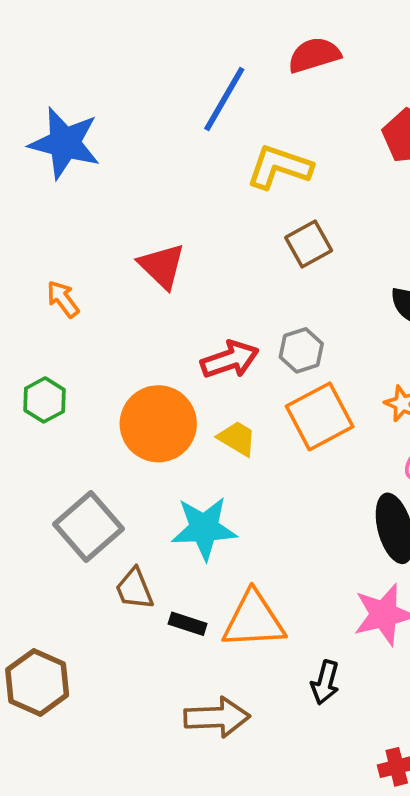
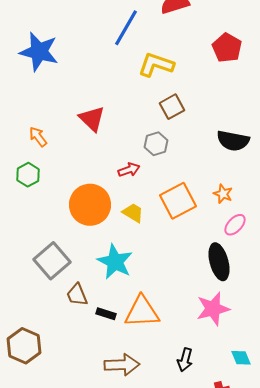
gray hexagon: (301, 350) -> (156, 144), moved
red arrow: (230, 360) -> (129, 170), size x0.7
green hexagon: (44, 400) -> (28, 175), moved
cyan star: (204, 528) -> (115, 262), turned 30
black arrow: (325, 682) -> (185, 360), moved

